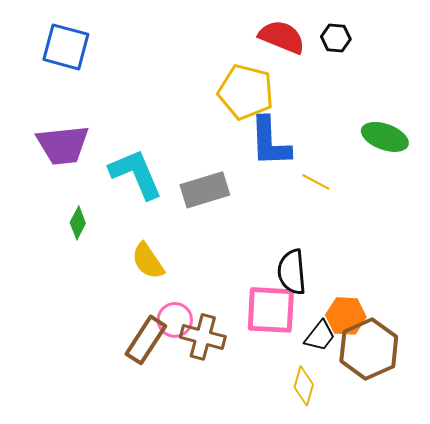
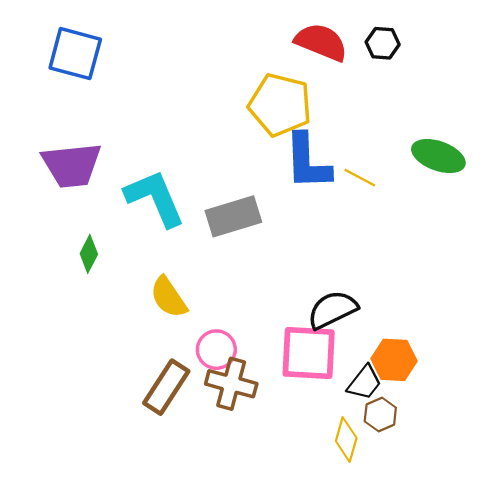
yellow line: (316, 182) -> (360, 178), moved
black semicircle: (292, 272) -> (332, 310), turned 69
pink circle: (175, 320) -> (216, 350), moved
brown hexagon: (369, 349) -> (380, 414), moved, size x0.5

